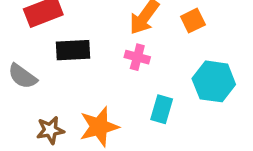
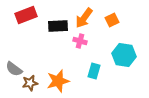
black rectangle: (73, 50) -> (58, 26), moved
gray semicircle: (22, 76) -> (14, 69), moved

